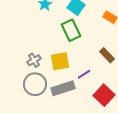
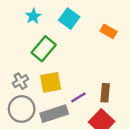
green rectangle: (71, 30) -> (44, 49), moved, turned 65
brown rectangle: (107, 55) -> (105, 93), moved, turned 49

